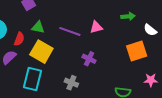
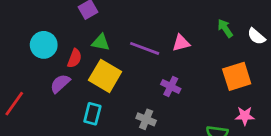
green arrow: (128, 16) -> (225, 28), turned -120
white semicircle: (150, 30) -> (256, 36), moved
cyan rectangle: (33, 79) -> (92, 114), size x0.7
pink star: (151, 80) -> (245, 116), moved

